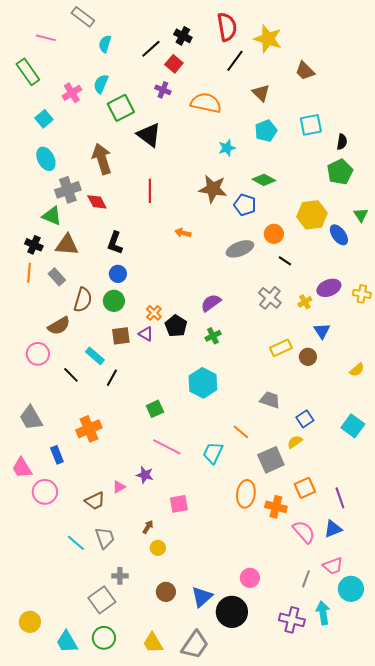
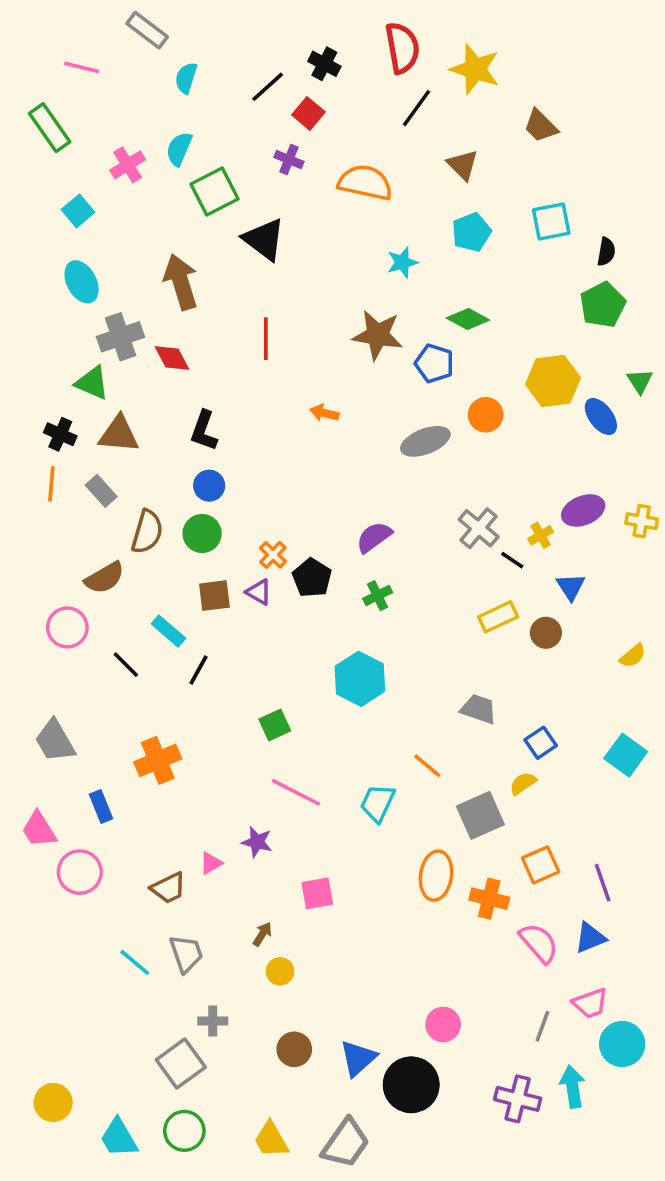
black line: (285, 261) -> (512, 560), moved

